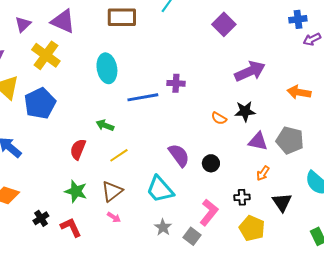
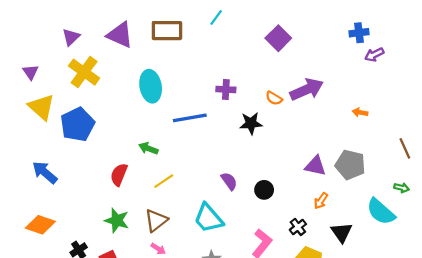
purple triangle: (63, 21) -> (120, 35), moved
purple triangle: (23, 24) -> (71, 37), moved
purple cross: (176, 83) -> (226, 89), moved
orange arrow: (299, 92) -> (360, 112), size x0.6
black star: (245, 111) -> (251, 123), moved
orange semicircle: (219, 118) -> (274, 98), moved
purple semicircle: (179, 155) -> (229, 181), size x0.7
black cross: (242, 197) -> (298, 227), turned -35

